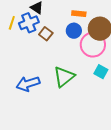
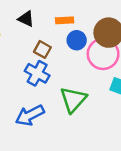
orange rectangle: (79, 14) -> (65, 20), moved
blue cross: (29, 23) -> (37, 73), moved, turned -30

